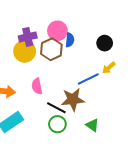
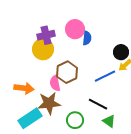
black circle: (105, 43) -> (121, 52), moved
brown hexagon: (51, 49) -> (67, 72), moved
brown star: (73, 100) -> (49, 103), moved
black line: (56, 108) -> (98, 104), moved

